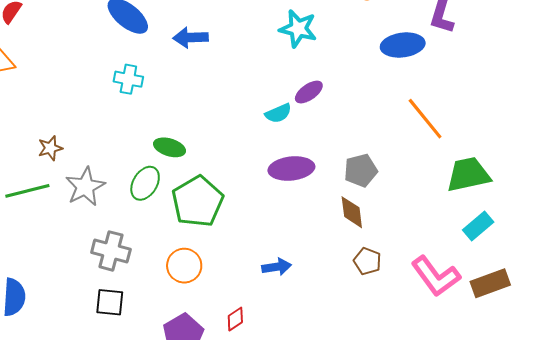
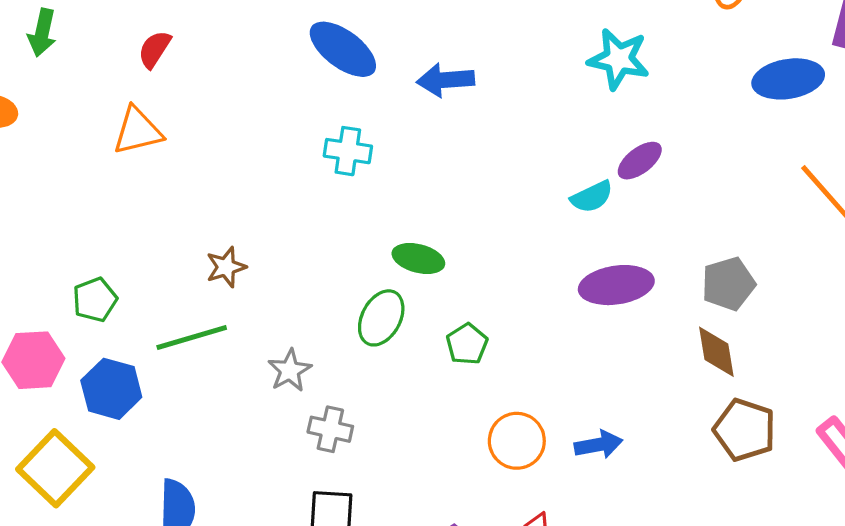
gray star: (85, 187) -> (290, 370), moved, size x0.7
green pentagon: (198, 201) -> (467, 344), size x0.5
gray cross: (111, 251) -> (330, 429), size x0.7
brown pentagon: (367, 261) -> (745, 430), size x1.4
orange circle: (184, 266) -> (517, 441), moved

